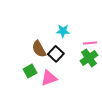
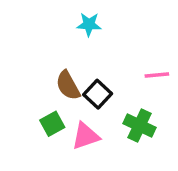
cyan star: (63, 31) -> (89, 24), moved
green cross: (89, 58) -> (139, 126), moved, turned -30

